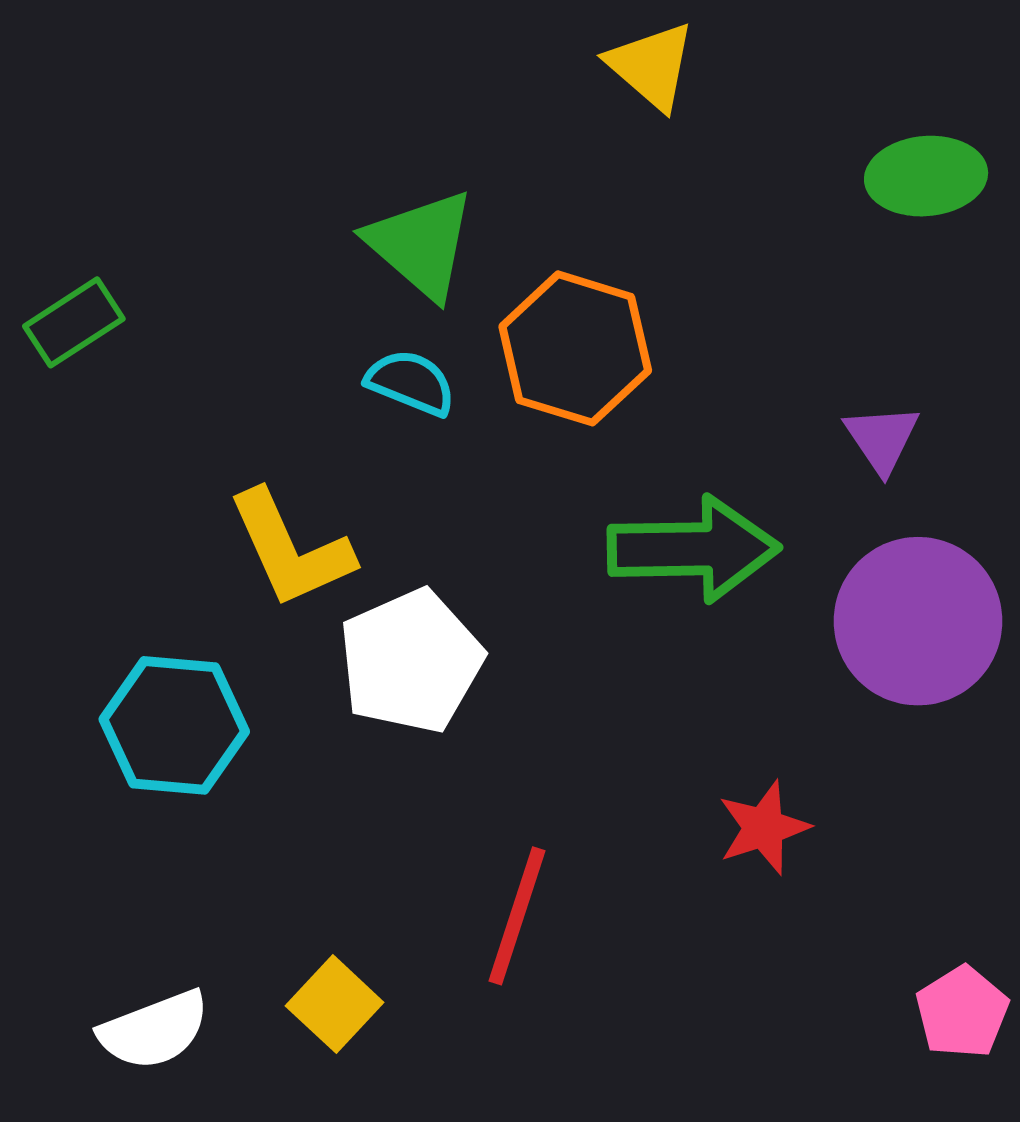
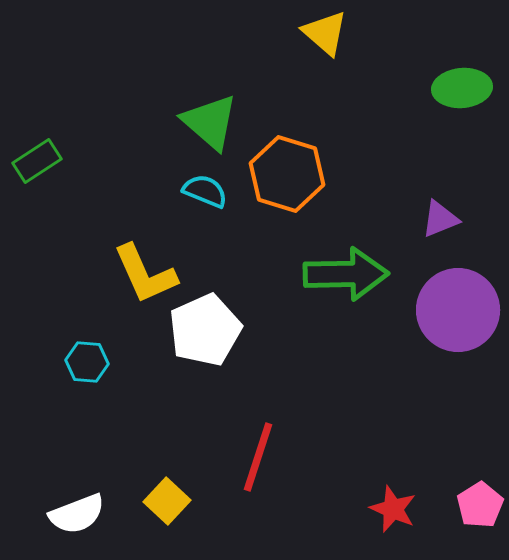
purple triangle: (882, 439) -> (440, 219), turned 42
cyan hexagon: (174, 725) -> (87, 362), size x0.6
red star: (764, 828) -> (393, 509), moved, turned -30

